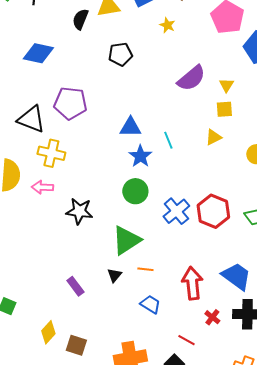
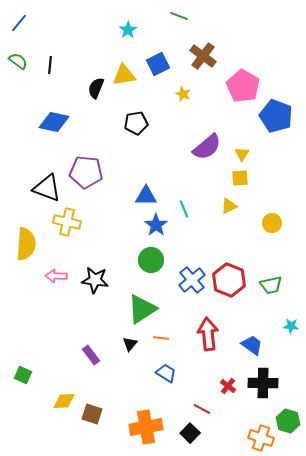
pink arrow: (42, 187) -> (56, 276), moved
blue trapezoid: (236, 276) -> (252, 345), size x0.7
red arrow: (192, 283) -> (208, 334), moved
yellow diamond: (48, 332) -> (64, 401), turned 45

